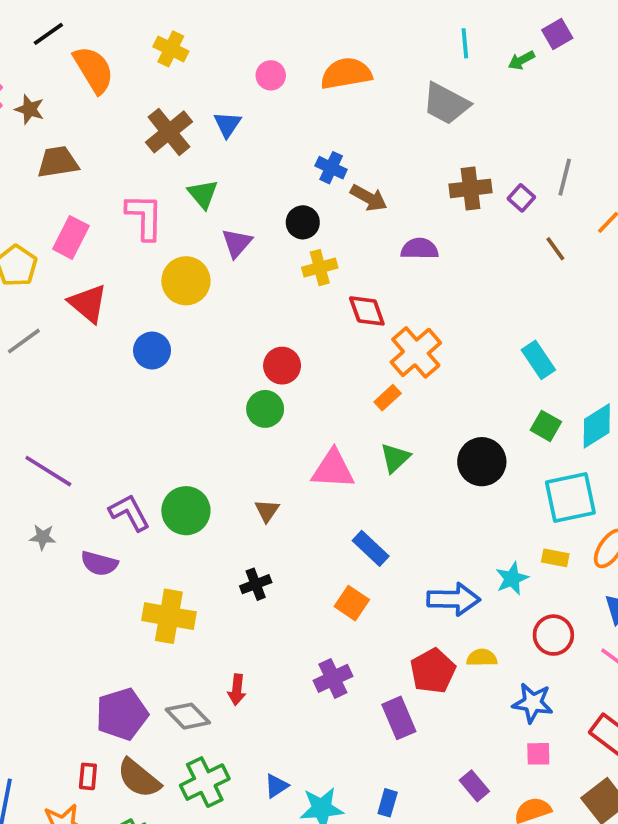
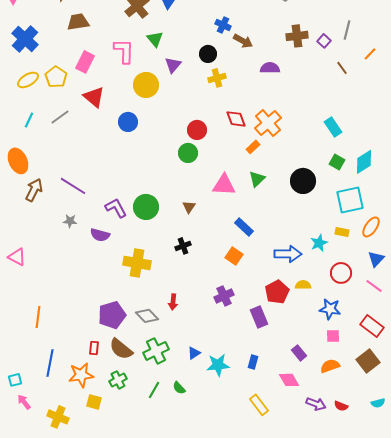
red diamond: (367, 311) -> (236, 119), moved

